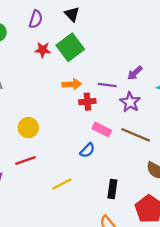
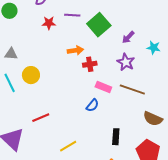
green square: (70, 47) -> (99, 25), moved
purple line: (107, 85) -> (72, 15), moved
yellow circle: (28, 128) -> (31, 75), moved
yellow line: (62, 184) -> (68, 146), moved

